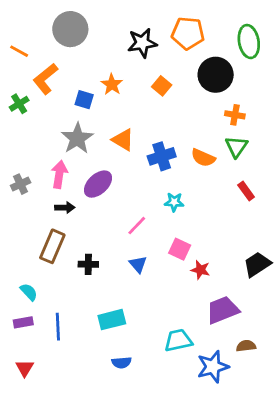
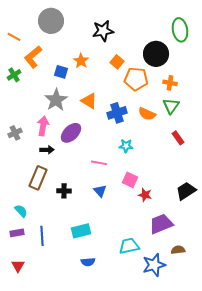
orange pentagon: (188, 33) -> (136, 79), moved
pink line: (137, 226) -> (99, 163), turned 56

